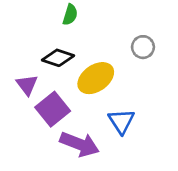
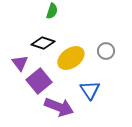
gray circle: (143, 47) -> (106, 51), moved

